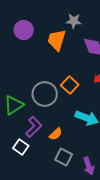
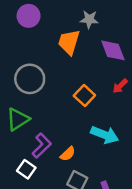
purple circle: (24, 30) -> (29, 16), moved
gray circle: (45, 94) -> (30, 79), moved

